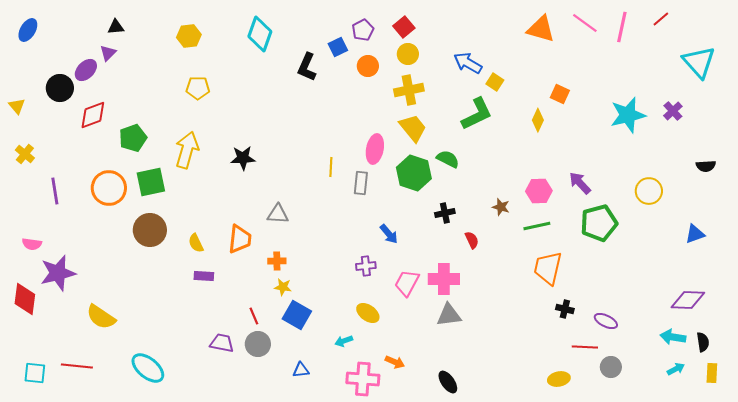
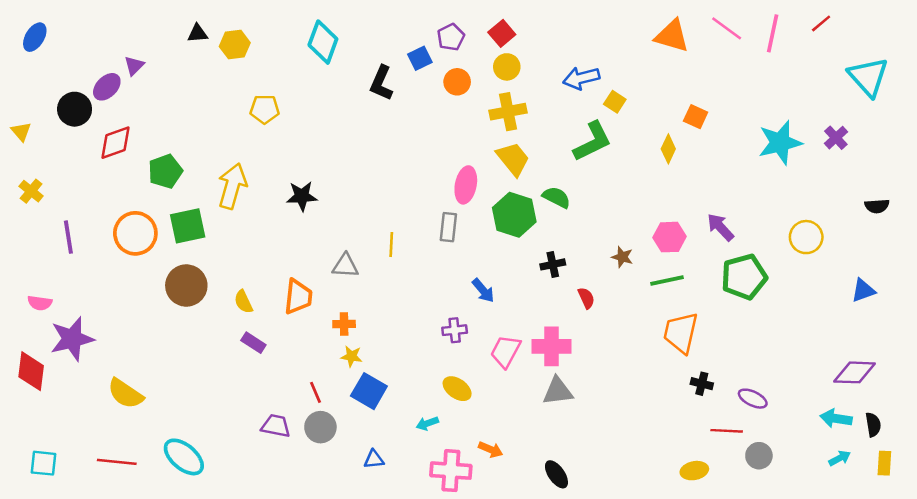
black triangle: (116, 27) -> (197, 33), moved
blue arrow: (468, 63) -> (581, 78), turned -44
yellow pentagon: (198, 88) -> (265, 109), moved
yellow line: (331, 167) -> (391, 245), moved
purple rectangle: (204, 276) -> (253, 343), turned 30
red line: (77, 366) -> (117, 462), moved

